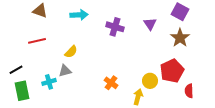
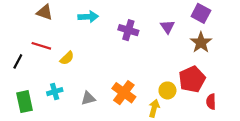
red line: (37, 41) -> (41, 46), turned 30
yellow semicircle: (71, 52) -> (67, 58), moved
black line: (16, 70) -> (18, 61), moved, turned -32
gray triangle: (65, 71) -> (88, 98), moved
orange cross: (111, 83) -> (124, 93), size x1.5

